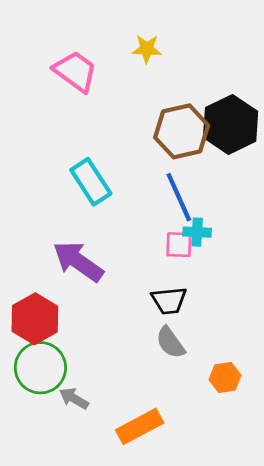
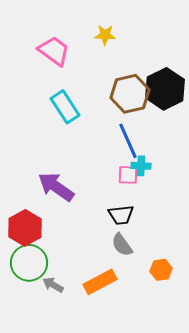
cyan rectangle: (91, 182) -> (65, 107), moved
orange rectangle: (140, 426) -> (100, 282), moved

